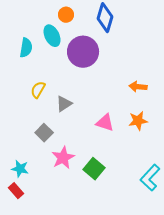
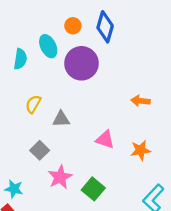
orange circle: (66, 15) -> (73, 26), moved
gray triangle: (64, 104) -> (61, 119), turned 30
orange star: (138, 121) -> (141, 150), moved

